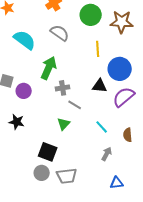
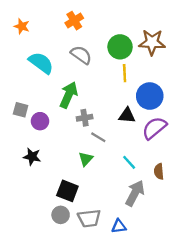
green circle: (91, 15) -> (120, 47), moved
gray arrow: (107, 154) -> (135, 193), size x1.6
blue triangle: (117, 183) -> (119, 226), moved

